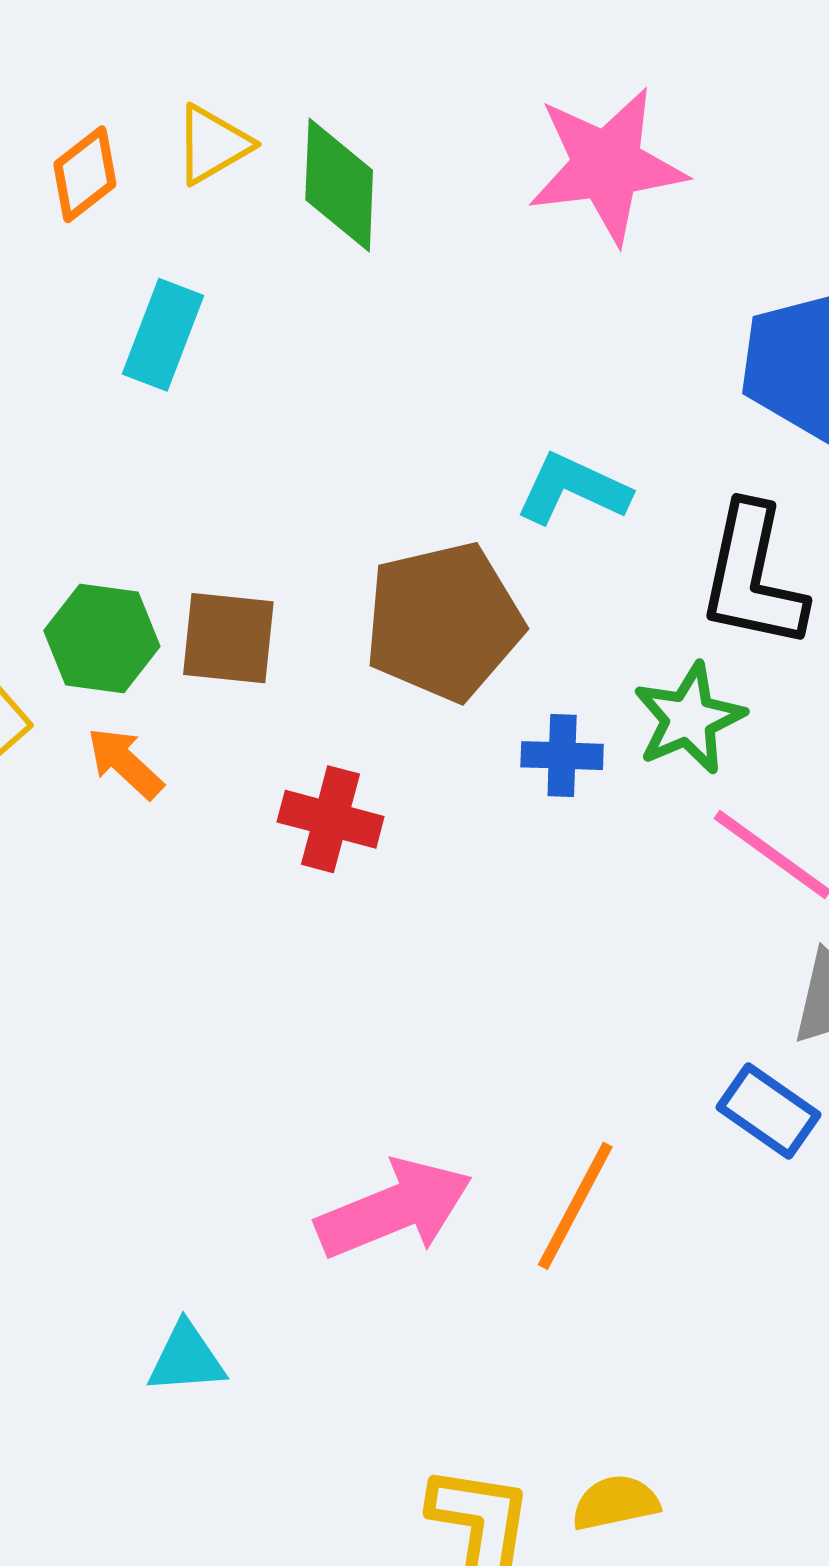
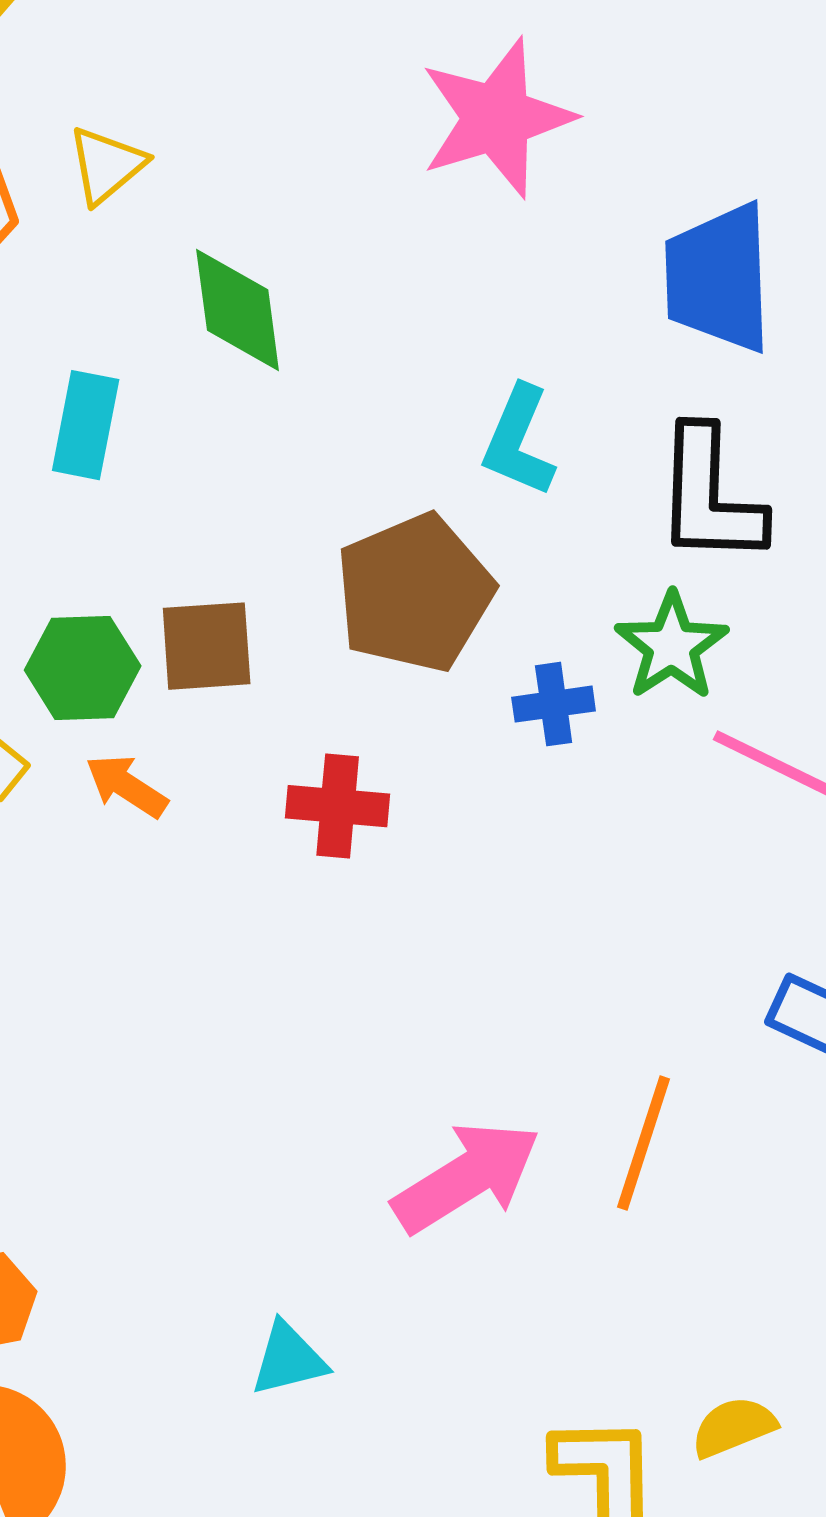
green diamond: (339, 185) -> (238, 310), moved
cyan rectangle: (163, 335) -> (86, 425), moved
cyan L-shape: (573, 489) -> (519, 441), turned -82

